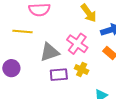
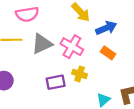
gray triangle: (50, 52) -> (42, 44), moved

